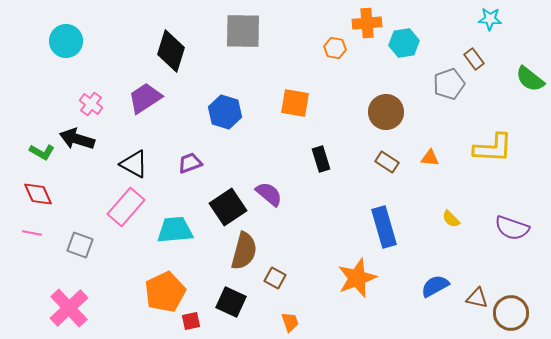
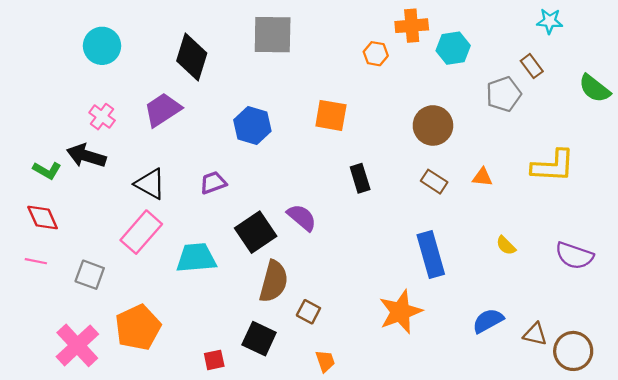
cyan circle: (66, 41) -> (102, 46), moved
orange pentagon: (165, 292) -> (138, 327), moved

